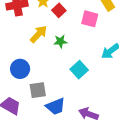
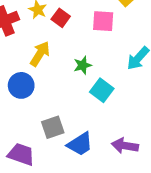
green star: (60, 41) -> (82, 65), moved
blue circle: (20, 69) -> (21, 85), moved

